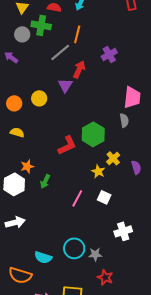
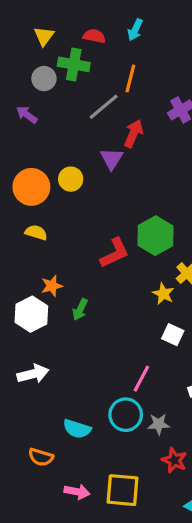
orange circle: (14, 103) -> (31, 187), size x1.5
pink line: (77, 198) -> (141, 379), moved
orange semicircle: (20, 275) -> (41, 457), size x0.7

